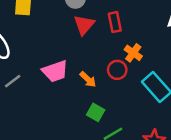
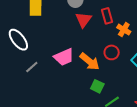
orange cross: (133, 53) -> (124, 30), moved
orange arrow: (88, 79) -> (90, 61), size x1.5

